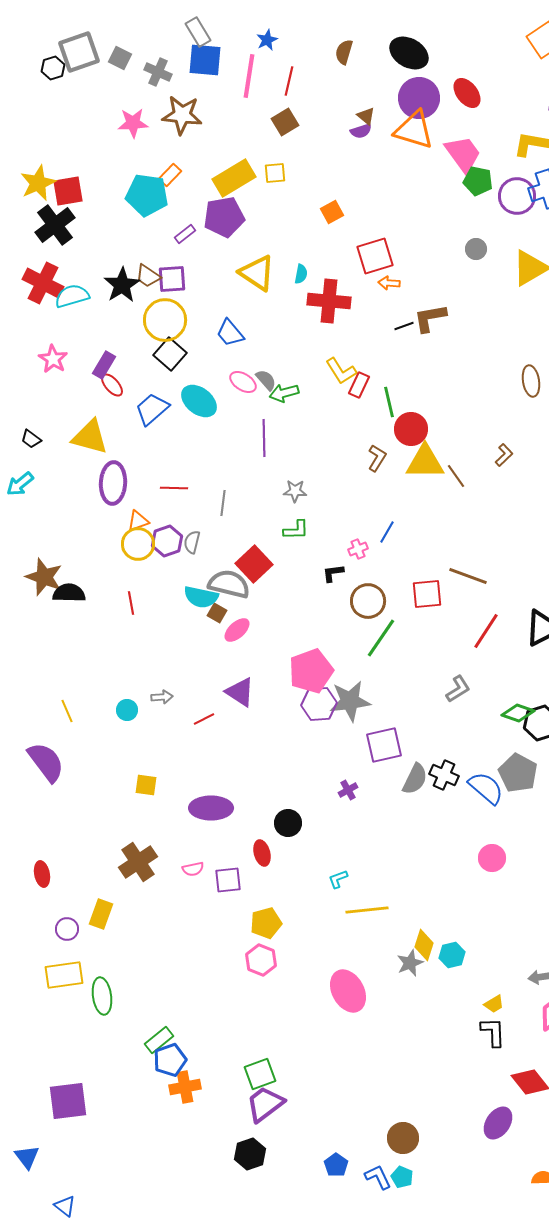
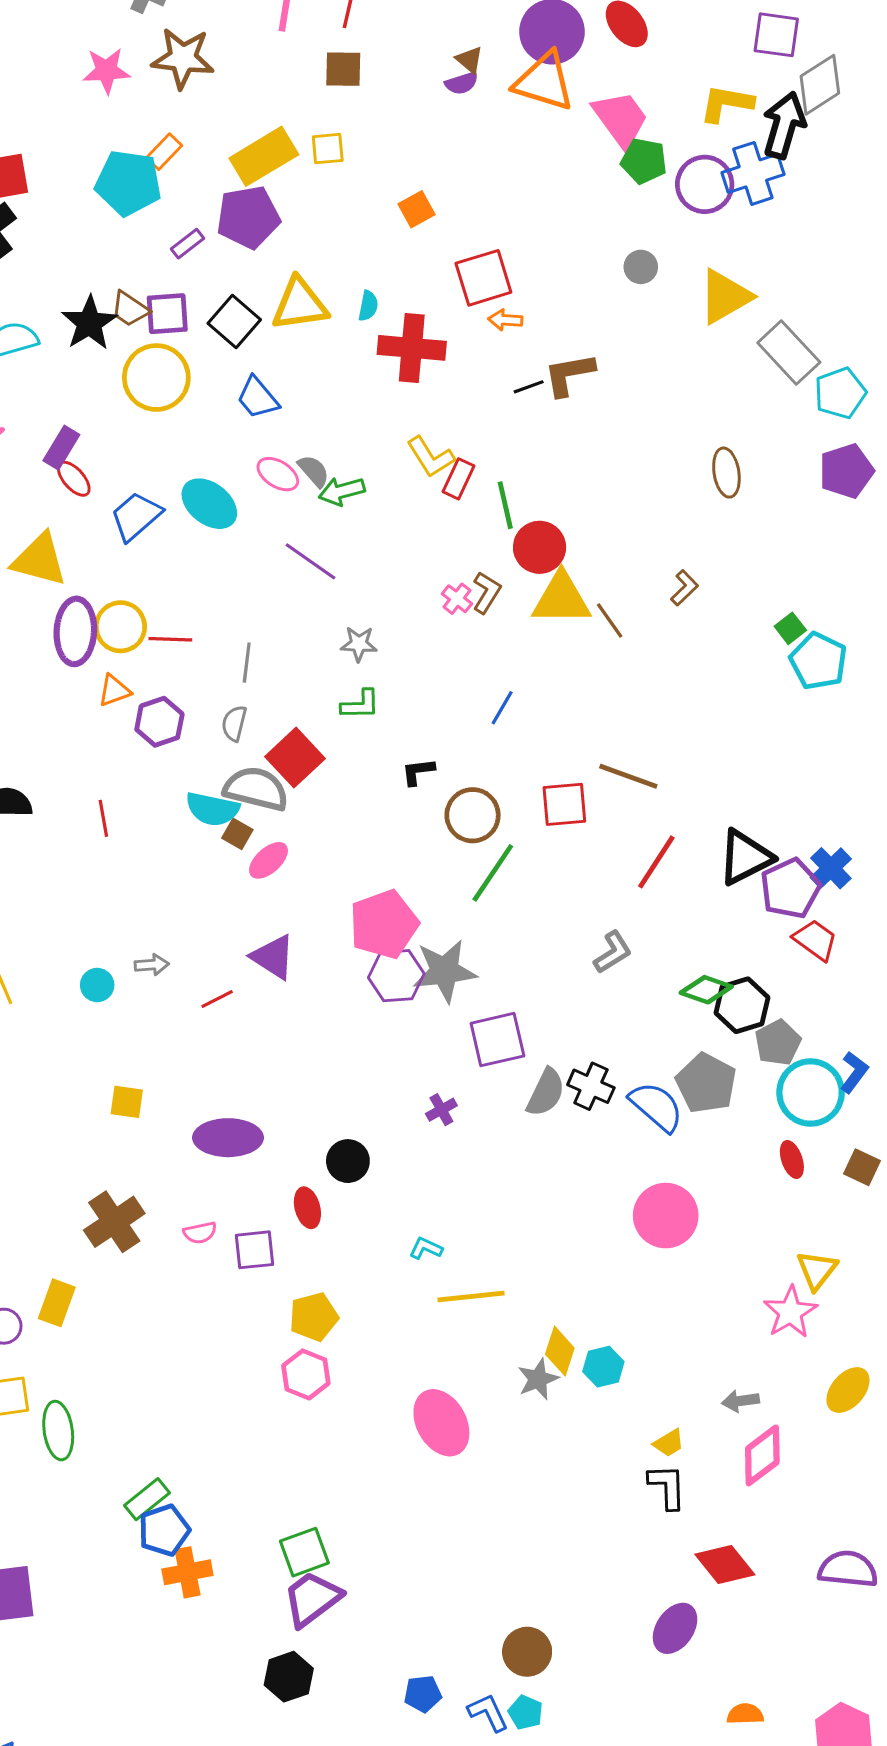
brown square: (285, 122) -> (343, 69), turned 32
yellow triangle: (257, 273) -> (300, 304), turned -42
black square: (170, 354) -> (234, 321), moved
purple line: (264, 438) -> (311, 561), turned -54
gray semicircle: (192, 542) -> (234, 723), moved
yellow circle: (138, 544) -> (121, 627), moved
pink cross: (358, 549) -> (457, 599), moved, turned -30
pink circle: (492, 858) -> (666, 1216), size x1.5
cyan L-shape: (338, 879) -> (426, 1248), turned 45
blue pentagon: (336, 1165) -> (423, 1694), turned 30

